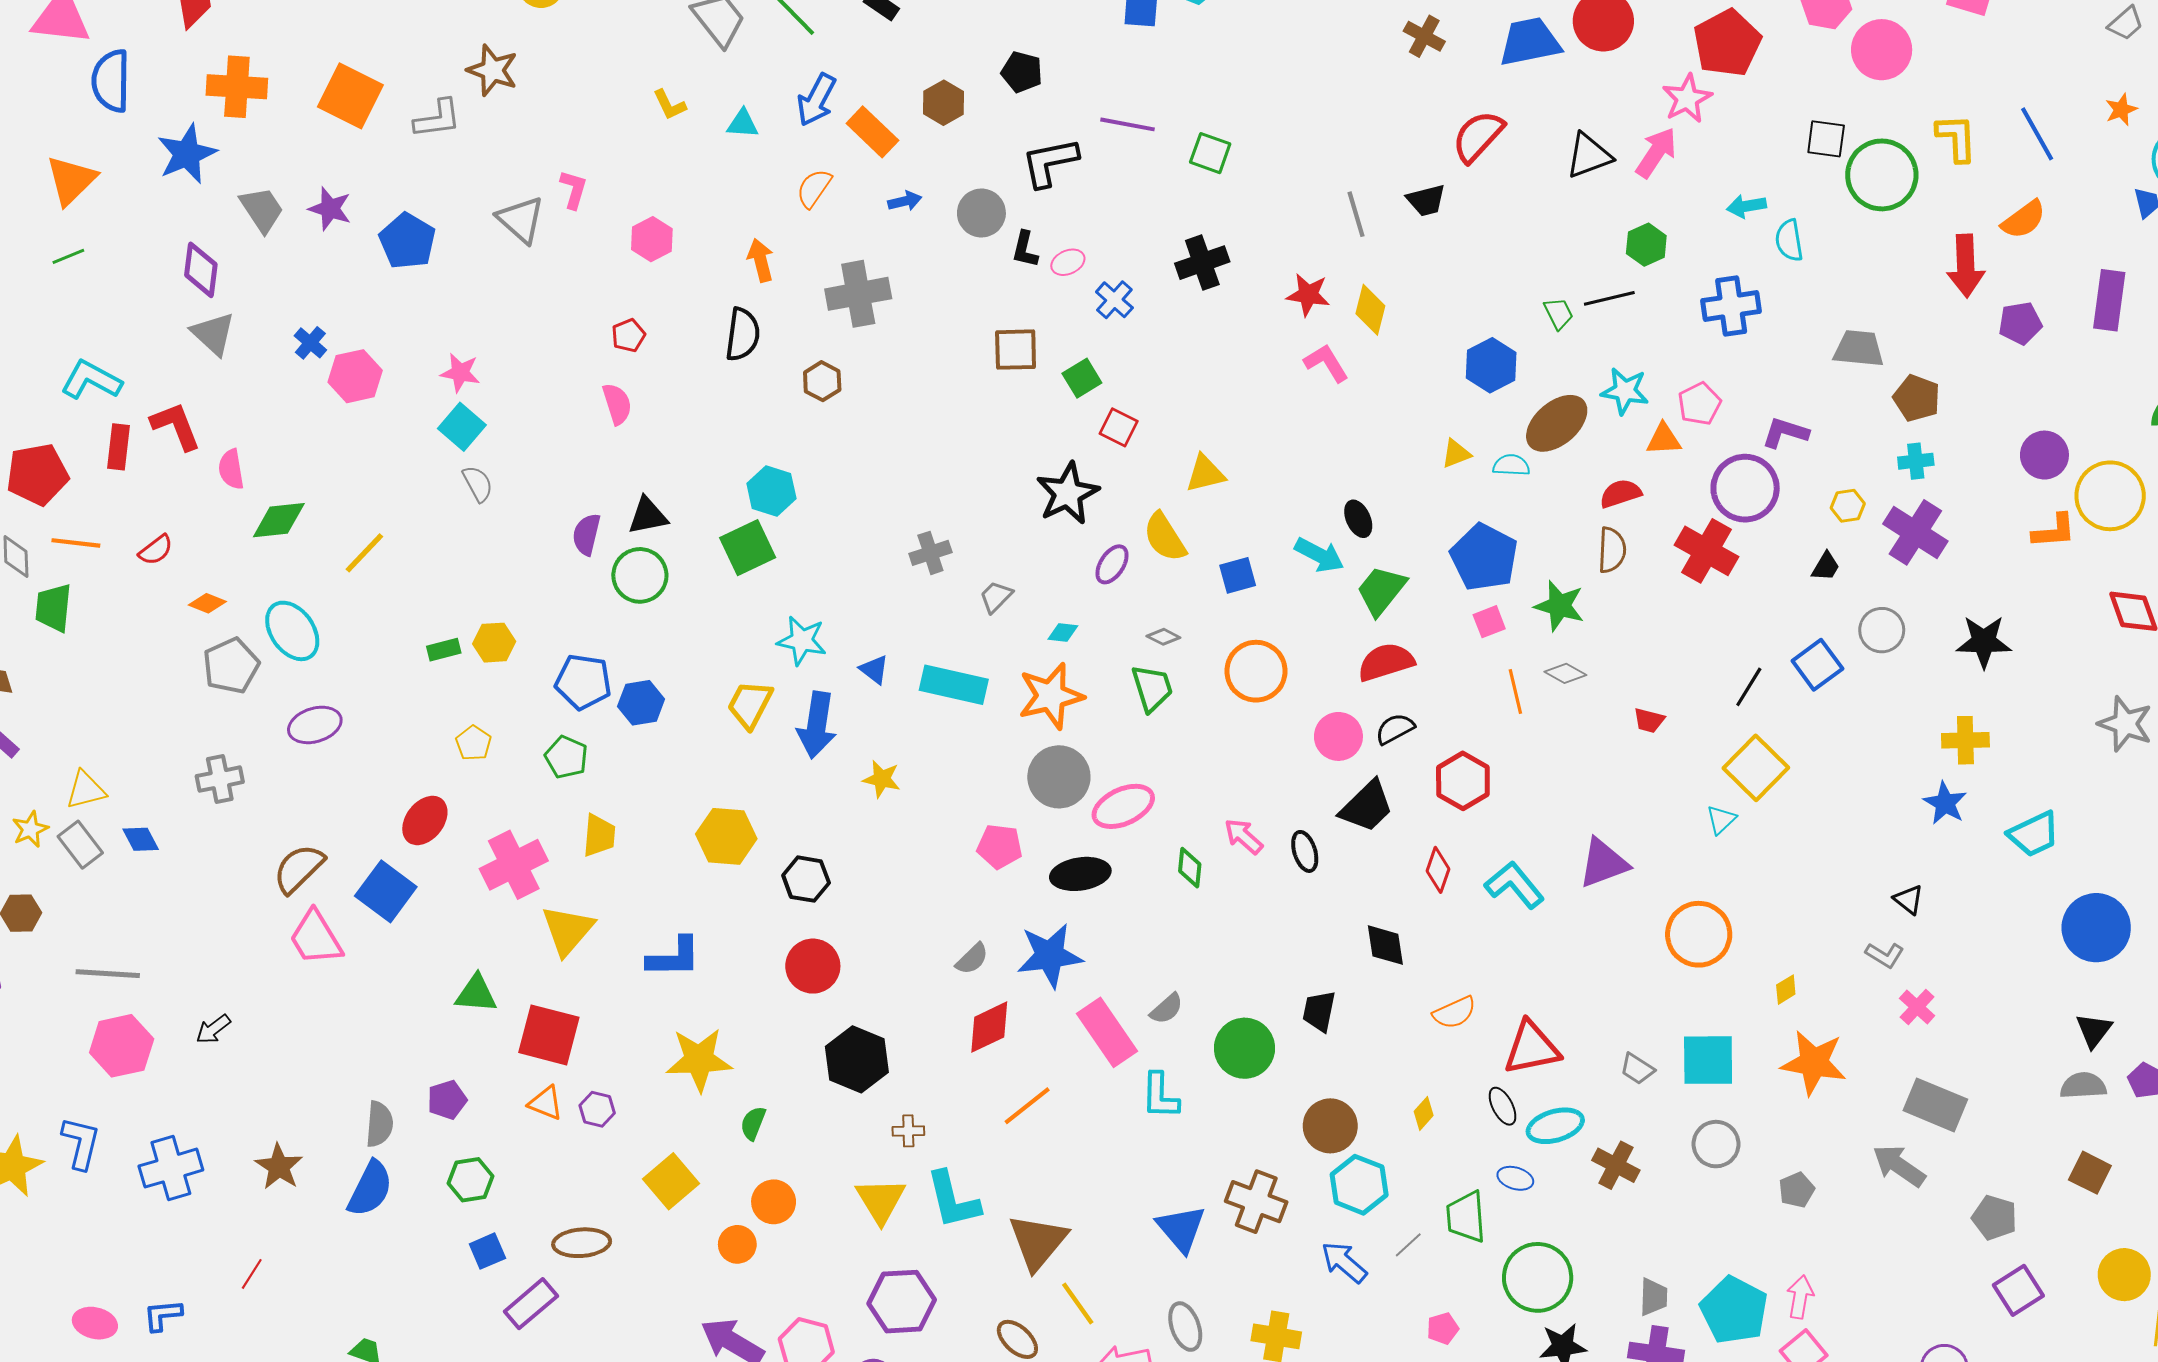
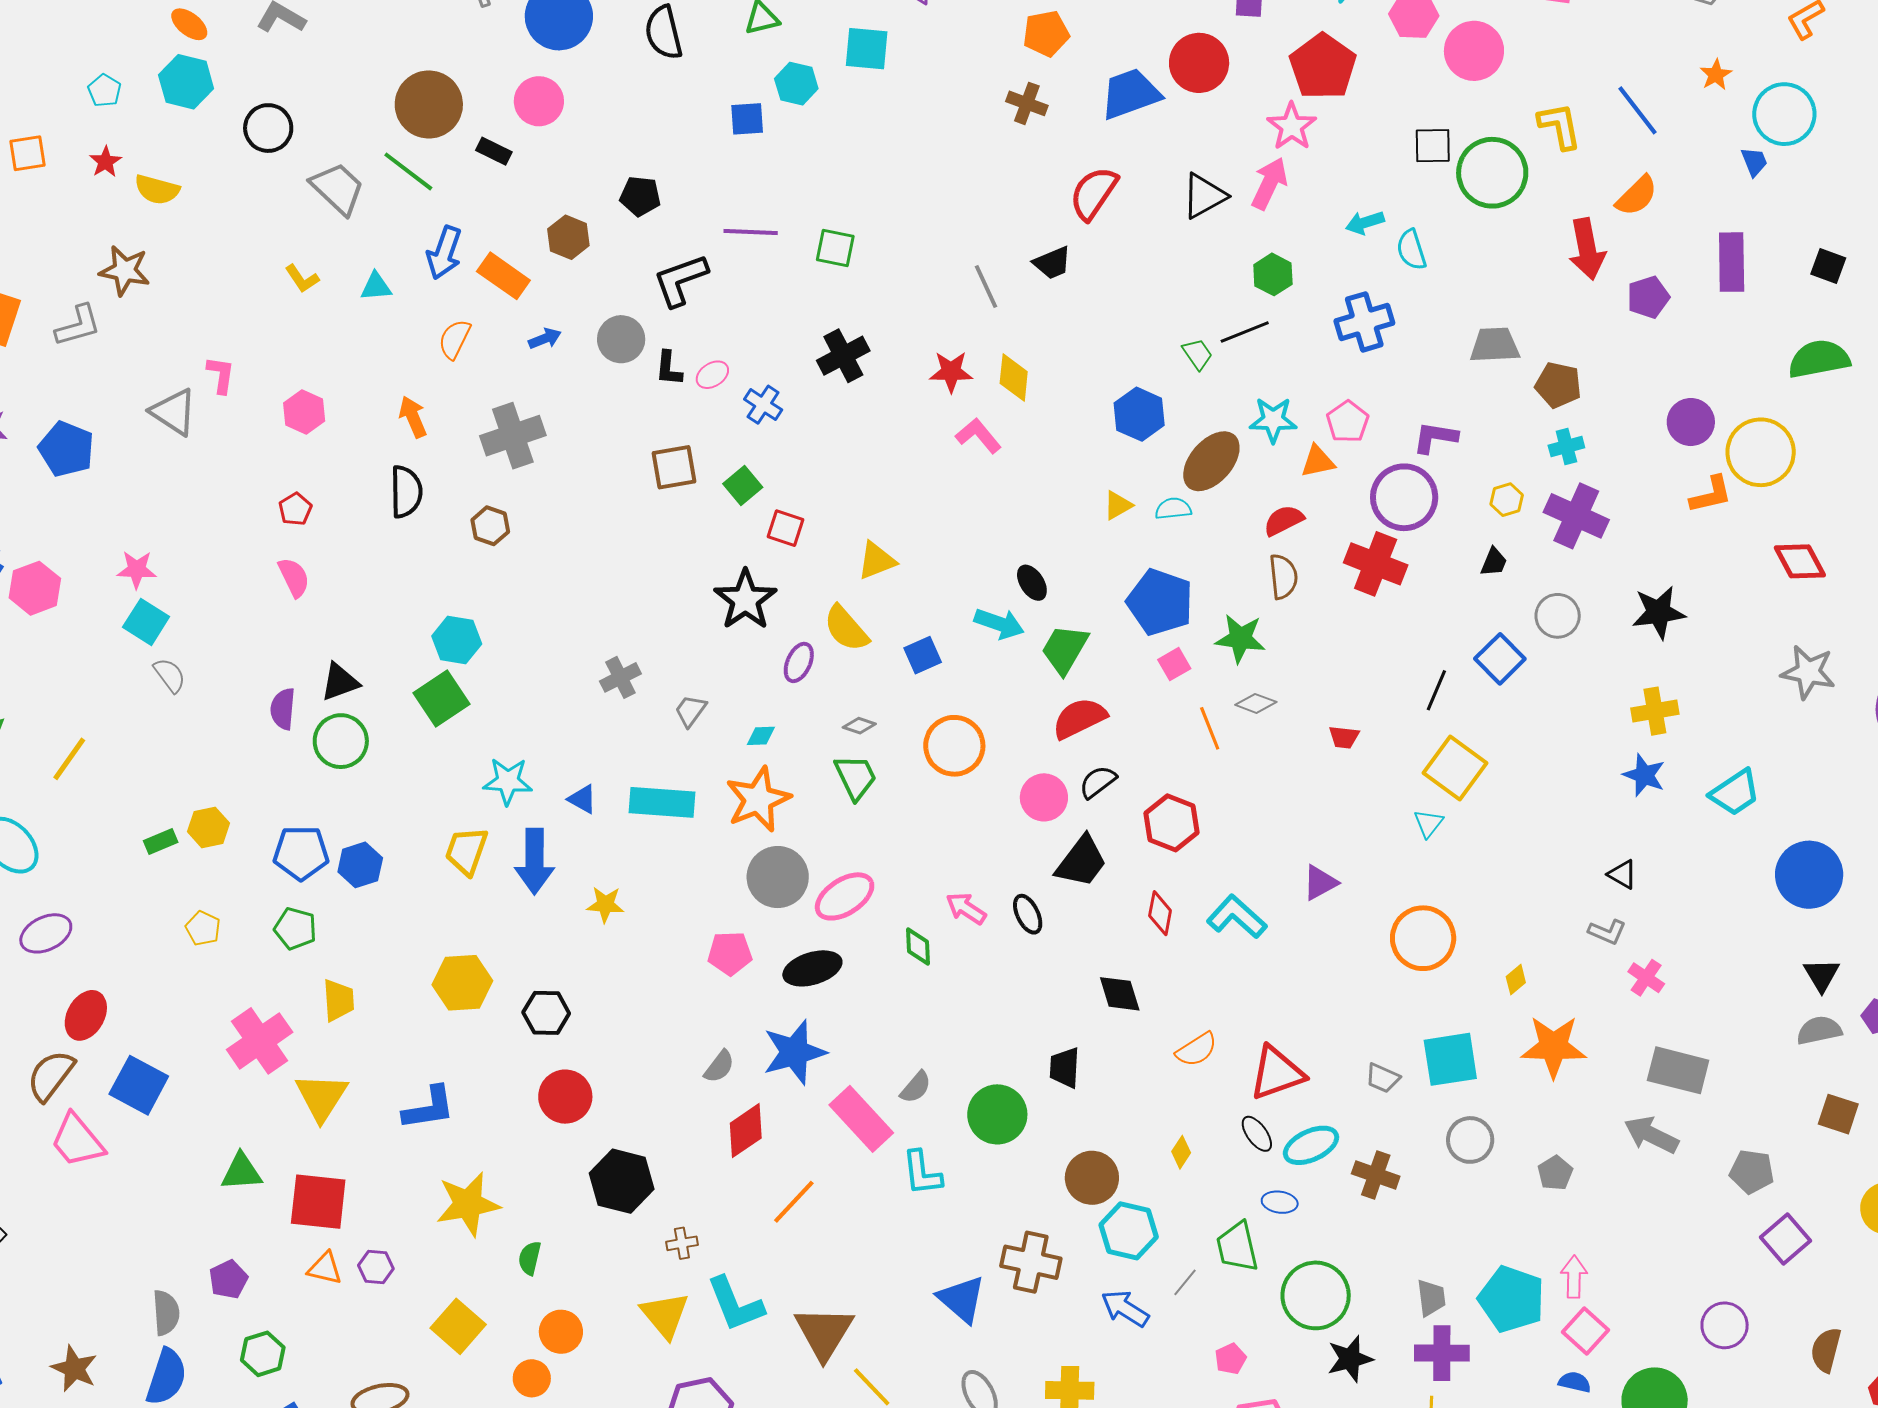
red ellipse: (425, 820) -> (86, 1015), moved
purple triangle: (1603, 863) -> (1320, 883), size x0.7

